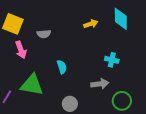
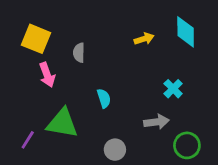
gray semicircle: (44, 34) -> (79, 53), turned 96
cyan cross: (112, 60) -> (173, 89), turned 32

